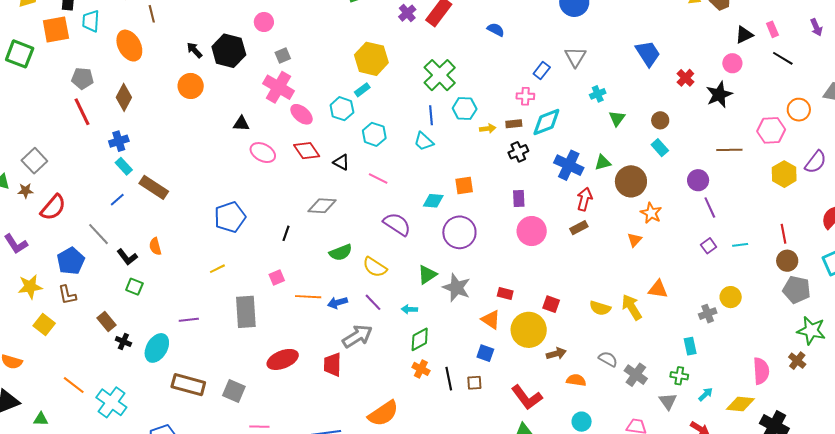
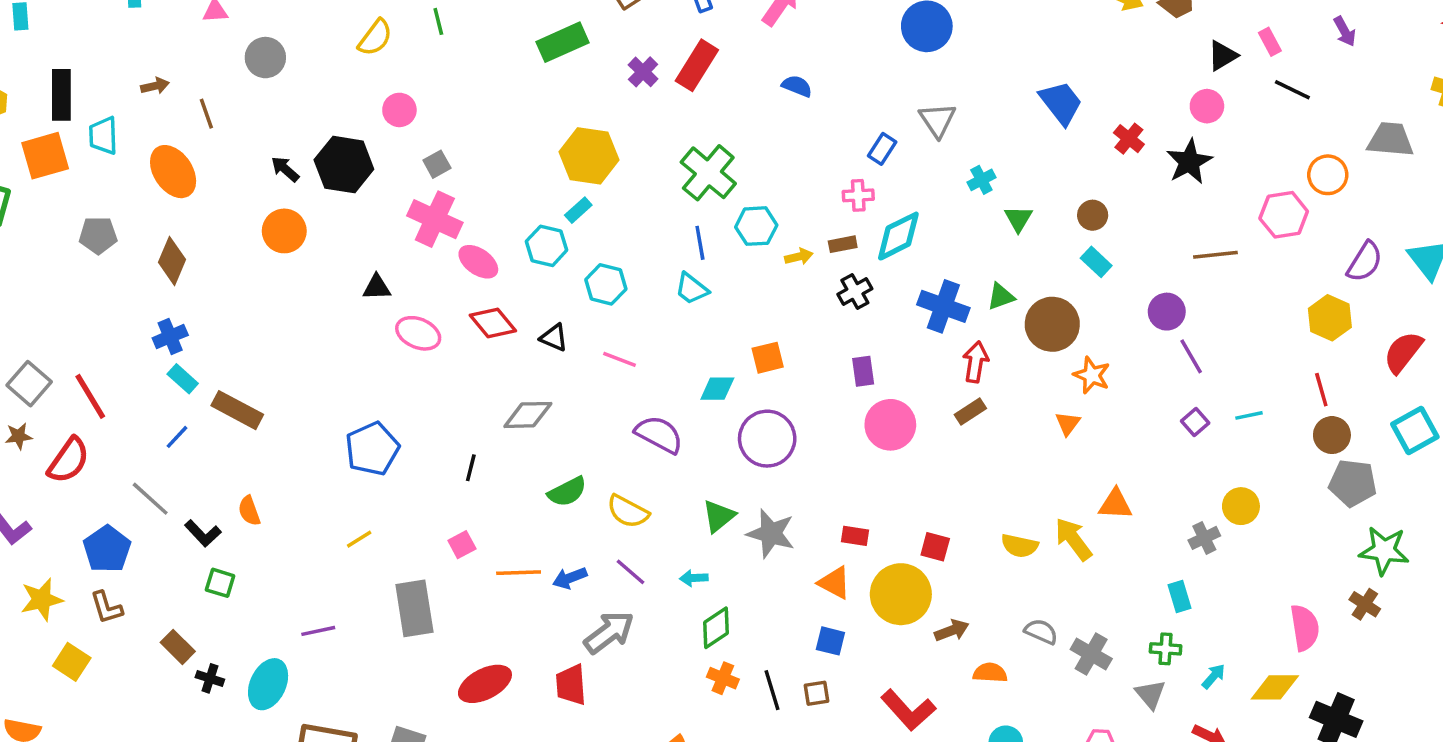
red line: (82, 112) -> (90, 396), moved
yellow hexagon: (784, 174) -> (1330, 318), moved

